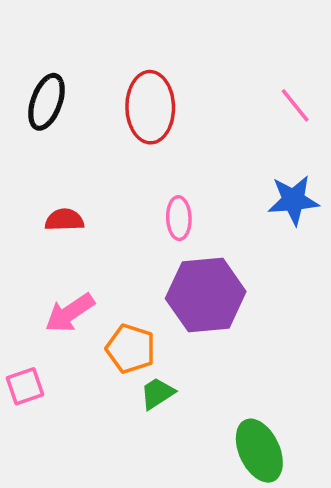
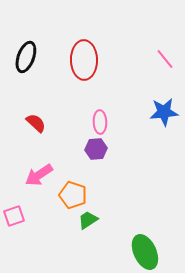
red semicircle: (64, 220) -> (36, 123), turned 45
purple hexagon: (206, 295) -> (96, 149), moved, size x0.5

